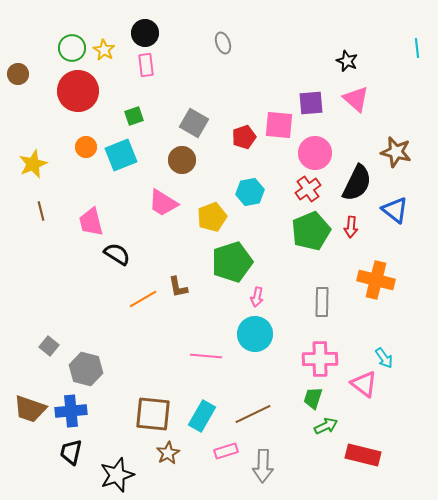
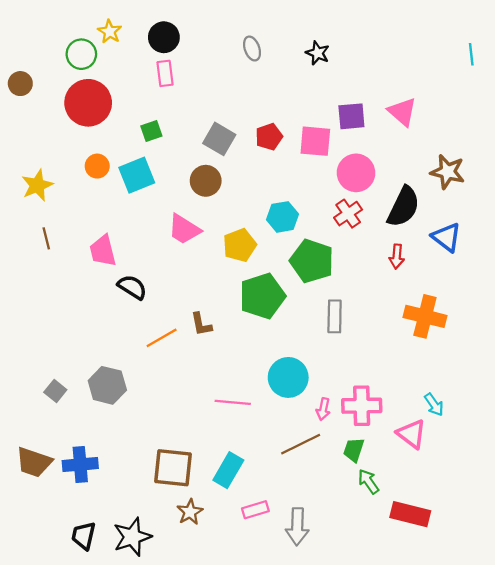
yellow star: (104, 50) -> (110, 32), moved
black star: (347, 61) -> (318, 53), moved
red pentagon: (244, 137) -> (269, 137), moved
green pentagon: (311, 231) -> (312, 261), moved, turned -30
pink arrow: (257, 297) -> (323, 409), moved
gray rectangle: (322, 302) -> (335, 316), moved
gray hexagon: (86, 369) -> (107, 385), moved
brown line: (253, 414) -> (301, 444), moved
green arrow: (326, 426) -> (368, 481), turned -100
black trapezoid: (71, 452) -> (84, 536), moved

